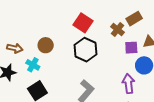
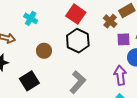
brown circle: (46, 45) -> (44, 51), moved
cyan cross: (33, 65) -> (31, 18), moved

